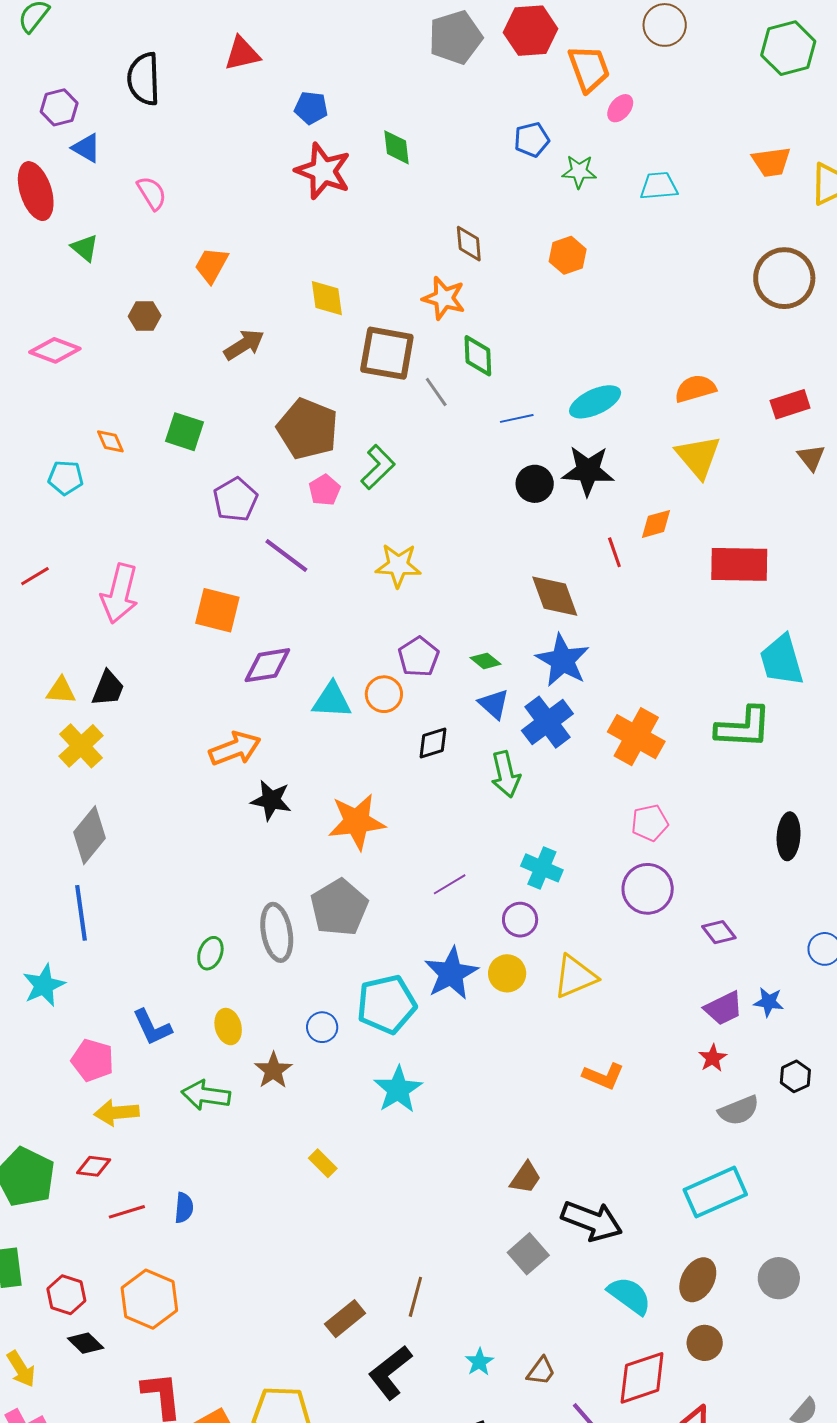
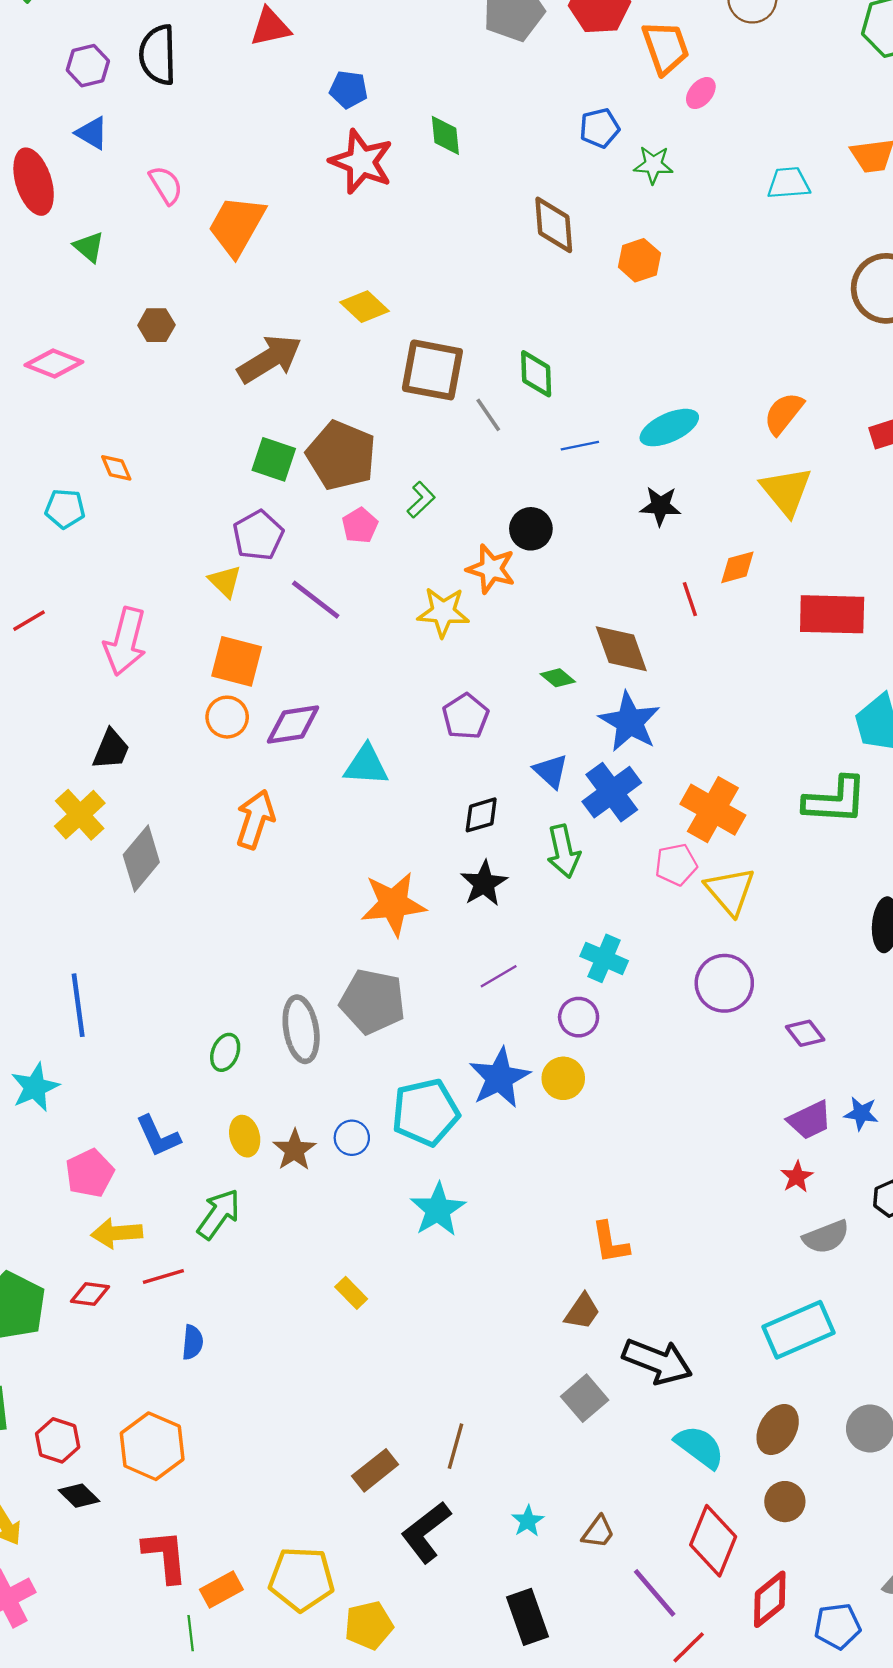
purple hexagon: (59, 107) -> (88, 66), moved
cyan trapezoid: (659, 186) -> (789, 183), moved
brown diamond: (469, 244) -> (554, 225), moved, size x1.4
orange trapezoid: (211, 265) -> (237, 226), moved, size x1.5
yellow diamond: (327, 298) -> (364, 307), turned -39
orange star: (444, 298) -> (491, 569), moved
brown arrow: (244, 345) -> (270, 359), size x1.4
orange semicircle: (695, 389) -> (784, 413), turned -36
green square: (184, 432) -> (274, 459), moved
green L-shape: (378, 467) -> (421, 500), size x0.7
black star: (588, 471) -> (660, 506), size x0.7
black circle: (535, 484) -> (531, 529), moved
green diamond: (486, 661) -> (558, 678), moved
yellow triangle: (61, 691) -> (225, 581), moved, turned 40
orange circle: (384, 694) -> (227, 717), moved
orange arrow: (235, 749) -> (255, 819), turned -51
black star: (271, 800) -> (484, 883), moved, turned 30
pink pentagon: (650, 823) -> (676, 865), moved
gray diamond: (89, 835) -> (141, 859), moved
gray pentagon: (339, 907) -> (373, 1001), turned -30
yellow triangle: (575, 977) -> (730, 891), moved, turned -48
pink pentagon: (93, 1060) -> (90, 1173), turned 30
brown star: (273, 1070) -> (294, 1150), moved
orange L-shape: (603, 1076) -> (610, 1243), moved, turned 57
green arrow: (206, 1095) -> (219, 1214), turned 117
red line: (127, 1212) -> (163, 1277), moved
red diamond: (642, 1378) -> (713, 1541), turned -50

